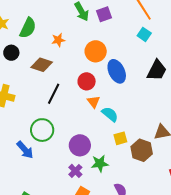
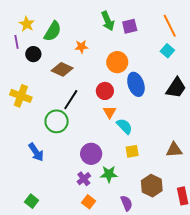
green circle: (42, 130) -> (57, 121), moved
brown hexagon: (142, 150) -> (152, 186), moved

